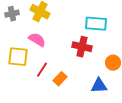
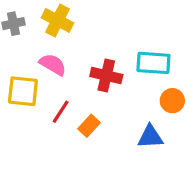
cyan rectangle: (96, 24) -> (153, 63), moved
red cross: (82, 47) -> (106, 75), moved

